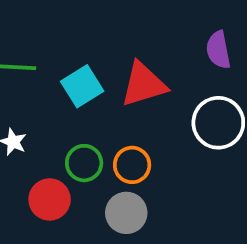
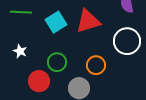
orange circle: (132, 165) -> (96, 65), moved

